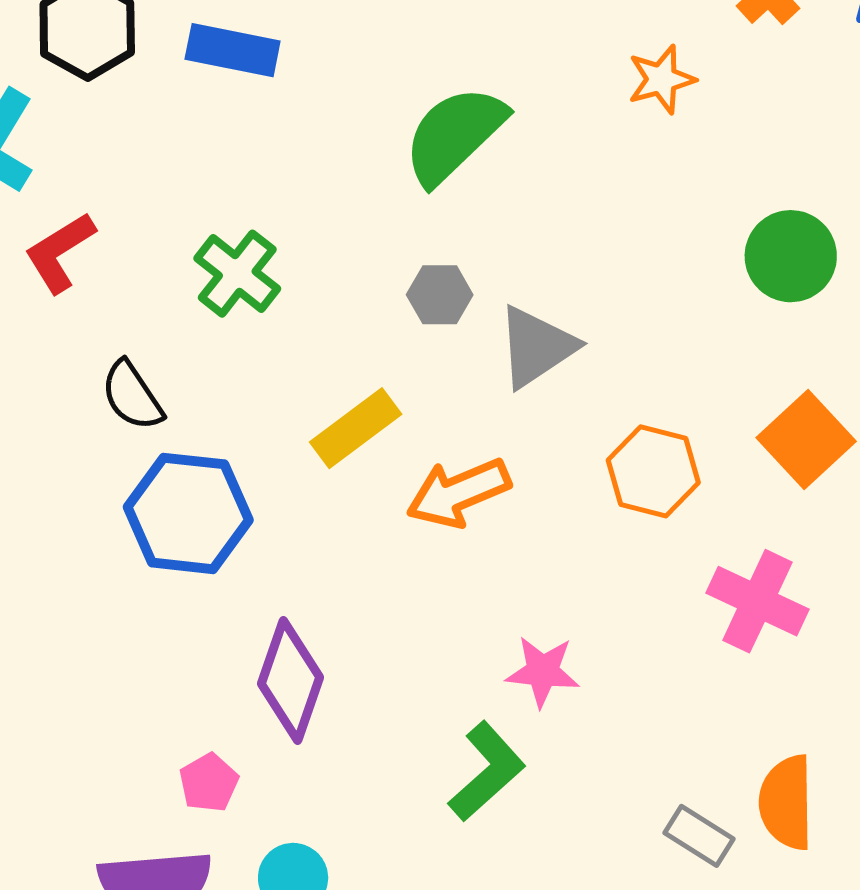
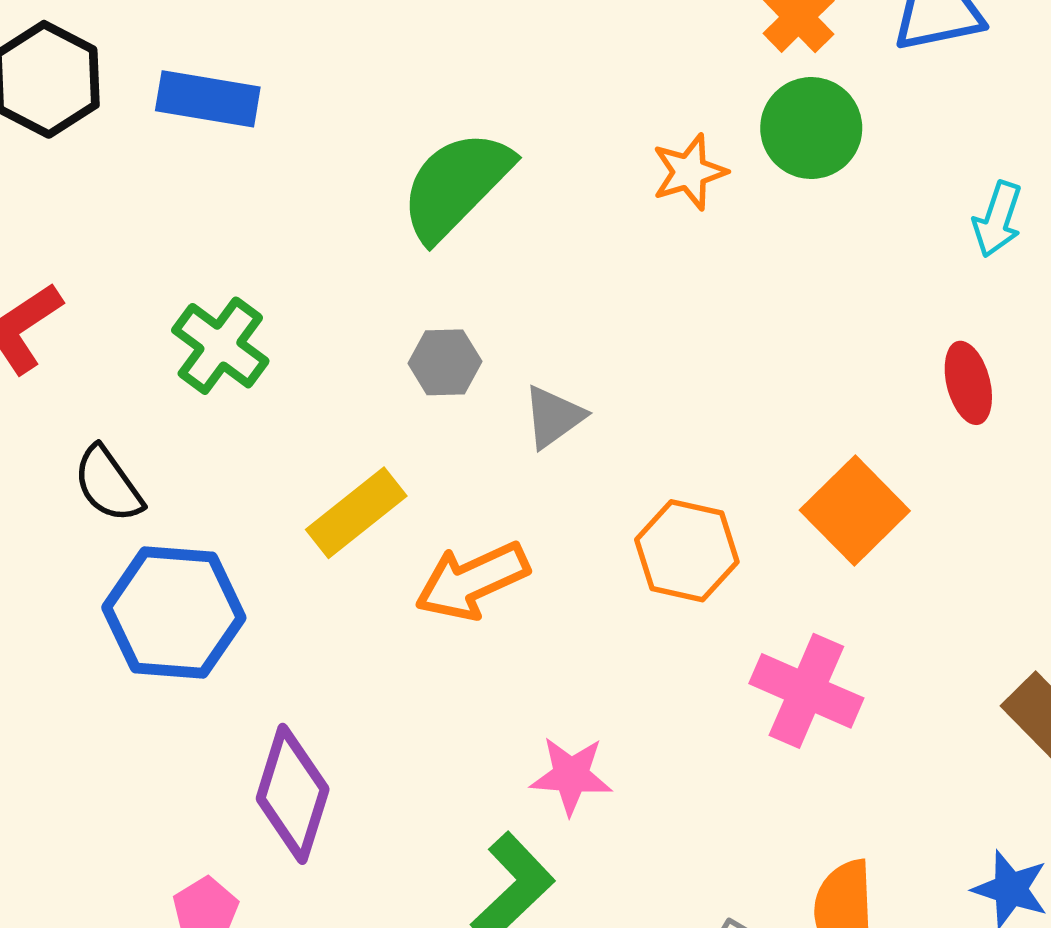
orange star: (661, 79) -> (689, 172), moved
green circle: (791, 256) -> (811, 128), moved
gray triangle: (536, 347) -> (554, 417), size x0.7

